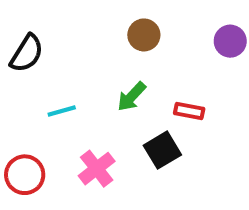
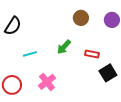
brown circle: (144, 35) -> (81, 18), moved
black square: (162, 150) -> (108, 73), moved

